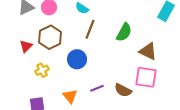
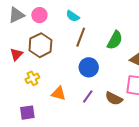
blue circle: (77, 59) -> (89, 67), moved
purple line: (97, 88) -> (88, 96), turned -32
orange triangle: (70, 96) -> (59, 93), moved, turned -35

